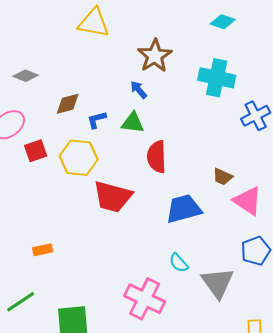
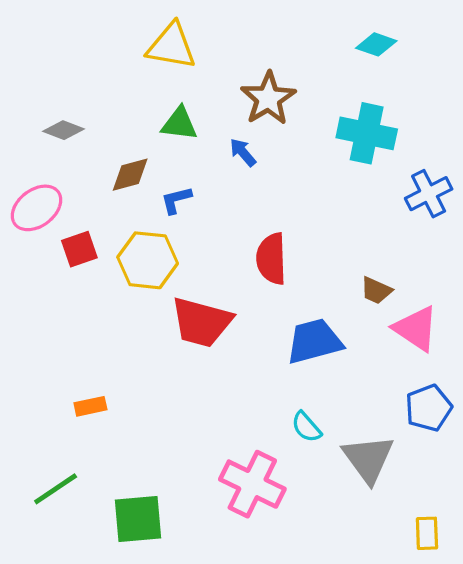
green triangle: (133, 123) -> (179, 124), moved

